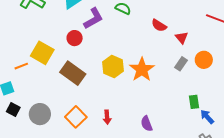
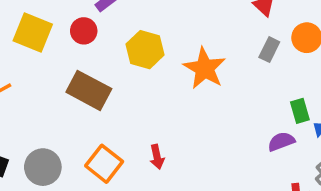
yellow square: (42, 53) -> (33, 33), moved
yellow hexagon: (113, 67) -> (145, 50), moved
purple semicircle: (147, 124) -> (281, 142), moved, turned 98

